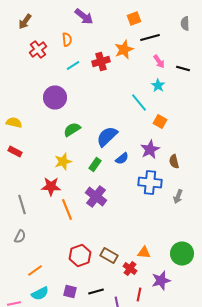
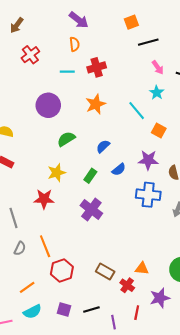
orange semicircle: (67, 40) -> (75, 44), moved
orange star: (124, 50) -> (96, 104), moved
cyan line: (73, 66) -> (67, 72), turned 32
blue semicircle: (107, 136) -> (103, 146), size x0.6
purple star: (150, 150) -> (148, 160), turned 30
orange line: (67, 210) -> (45, 246), moved
gray semicircle: (20, 236) -> (20, 248), moved
red hexagon: (80, 256) -> (62, 271), moved

